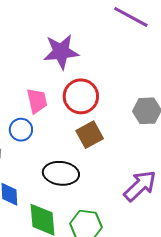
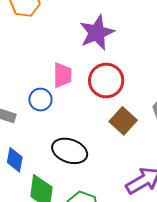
purple star: (61, 52) -> (97, 33), turned -30
brown square: (90, 135) -> (123, 121), moved, turned -32

